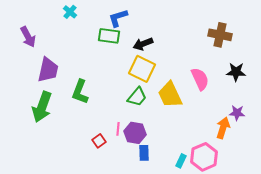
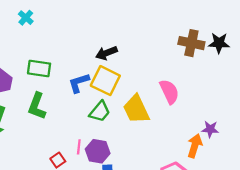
blue L-shape: (118, 18) -> (79, 83), moved
green rectangle: (109, 36) -> (39, 68), moved
black star: (236, 72) -> (219, 43), moved

